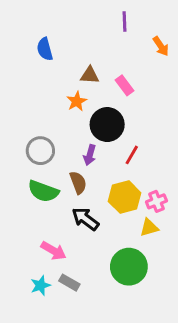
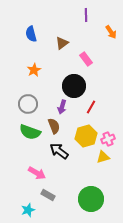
brown triangle: (90, 75) -> (62, 43), moved, turned -40
orange star: (77, 101) -> (34, 70), moved
green circle: (129, 267) -> (91, 199), moved
cyan star: (40, 285) -> (28, 210), moved

